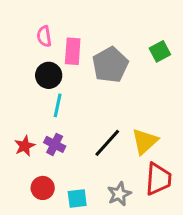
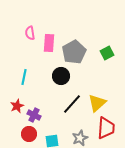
green square: (160, 51) -> (107, 53), moved
black circle: (49, 75) -> (61, 76), moved
cyan line: (58, 105) -> (24, 77), moved
purple cross: (55, 144) -> (34, 115), moved

